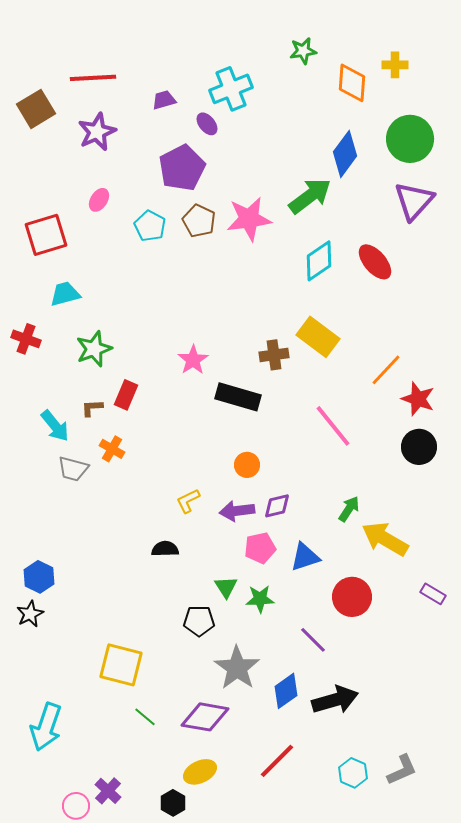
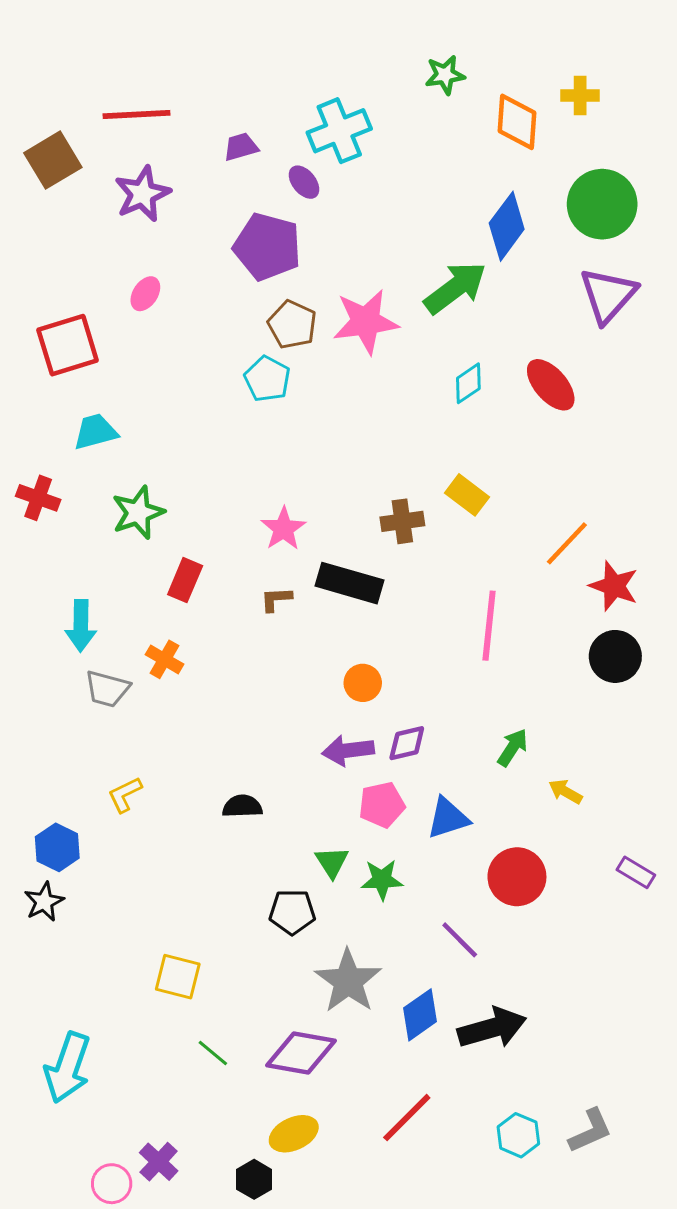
purple pentagon: (182, 168) -> (267, 247), turned -30
cyan pentagon: (150, 226) -> (267, 379), moved
cyan diamond: (319, 261) -> (468, 383), size x0.7
yellow rectangle: (318, 337) -> (467, 495), size x0.7
brown L-shape: (92, 408) -> (276, 599), moved
cyan arrow: (55, 426) -> (81, 626), turned 40
pink line: (333, 426) -> (489, 626), turned 45
yellow L-shape: (188, 501) -> (125, 795), moved
yellow arrow: (385, 539) -> (565, 792), size x0.5
yellow square: (121, 665) -> (178, 977), size x0.7

